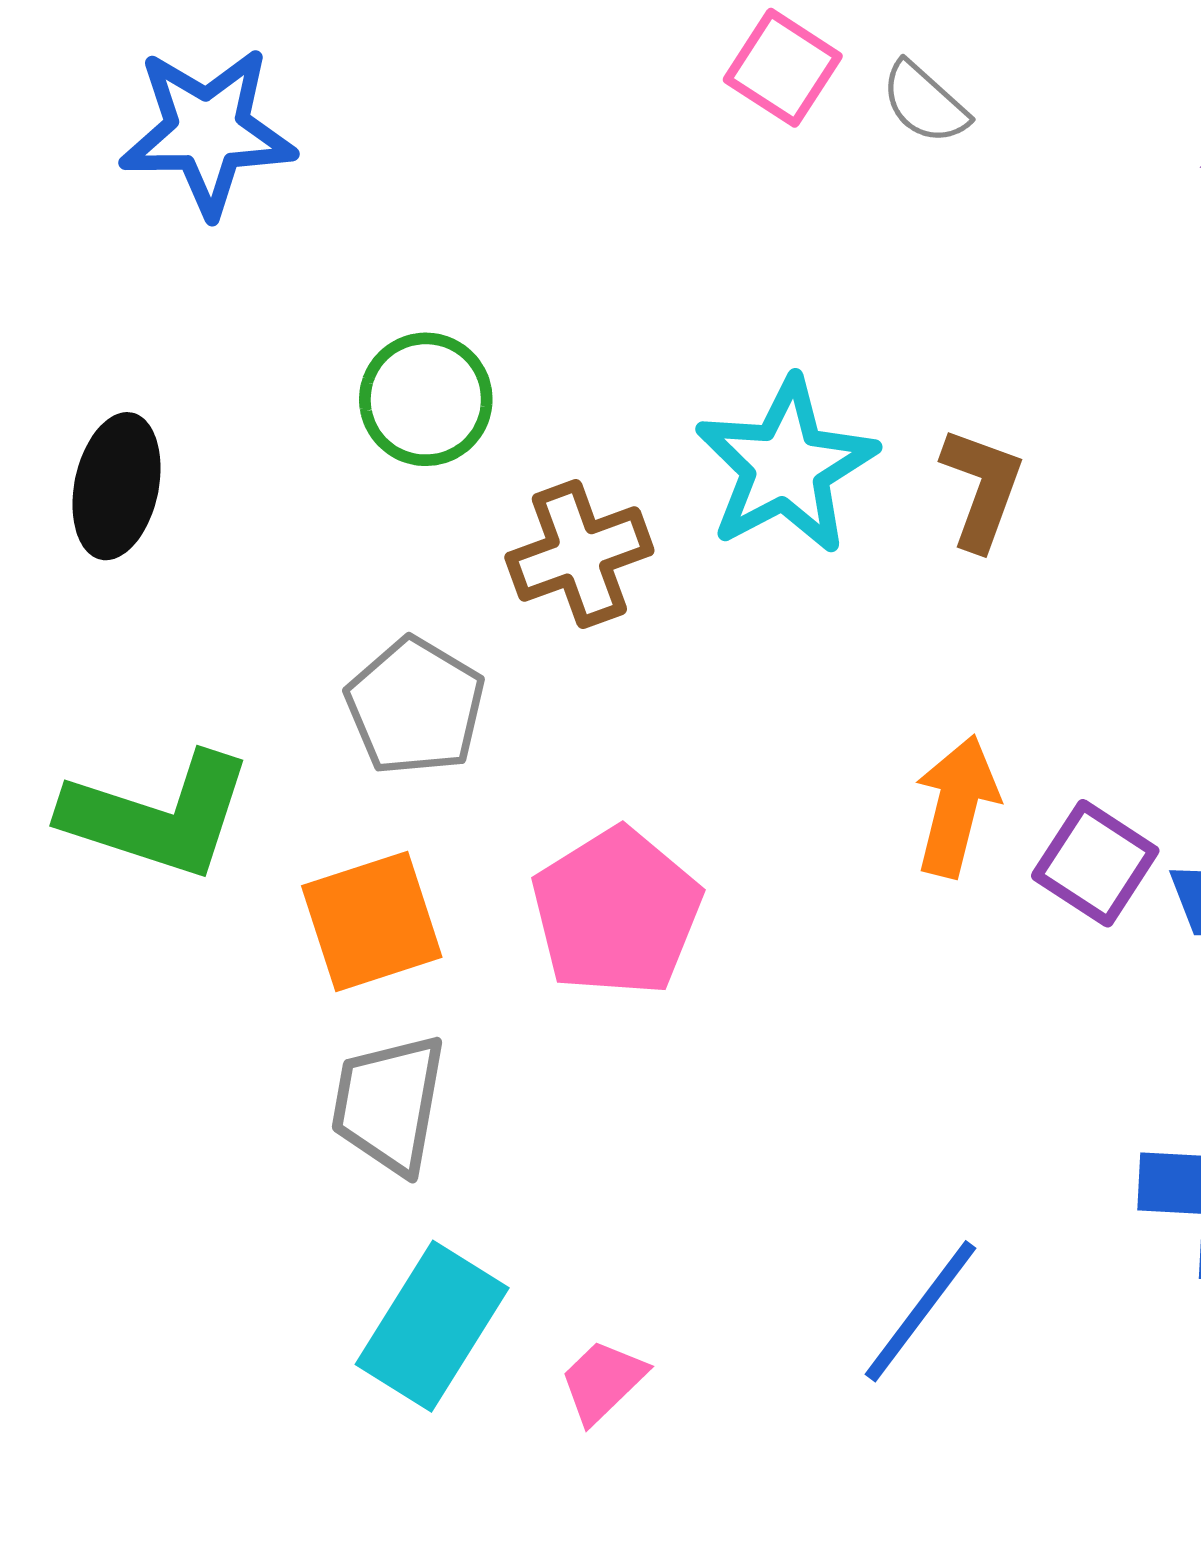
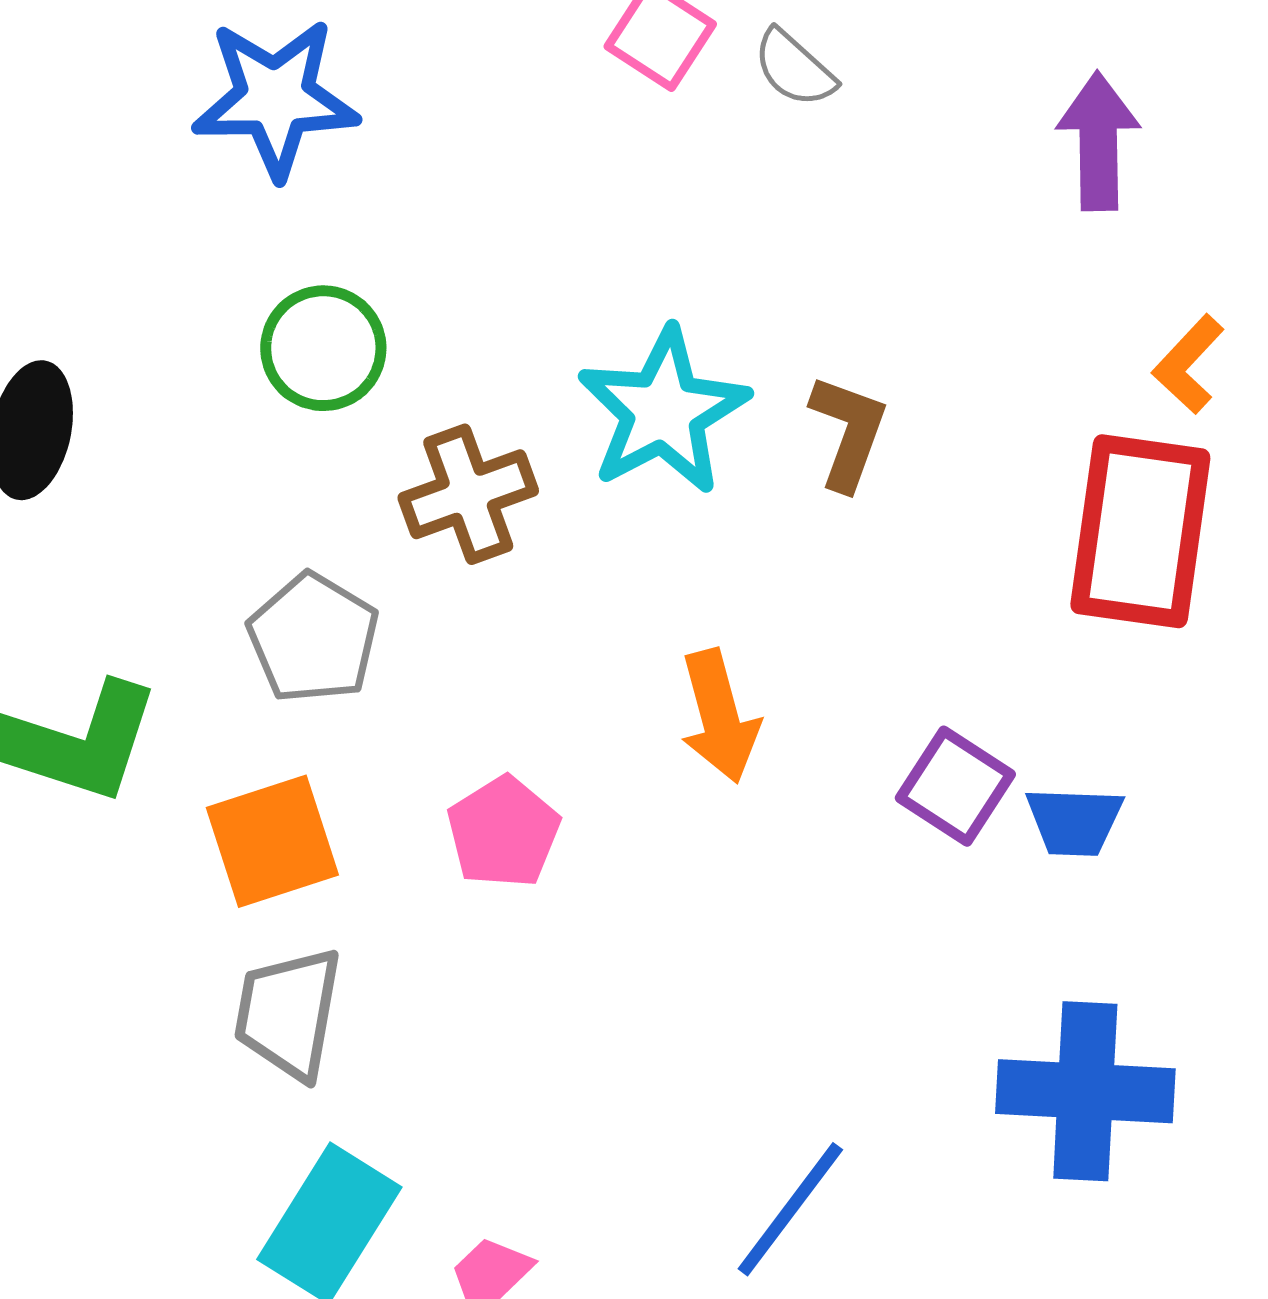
blue star: (208, 131) -> (275, 98), moved
orange arrow: (956, 806) -> (719, 716), moved, turned 151
pink pentagon: (616, 912) -> (503, 832), size x0.7

